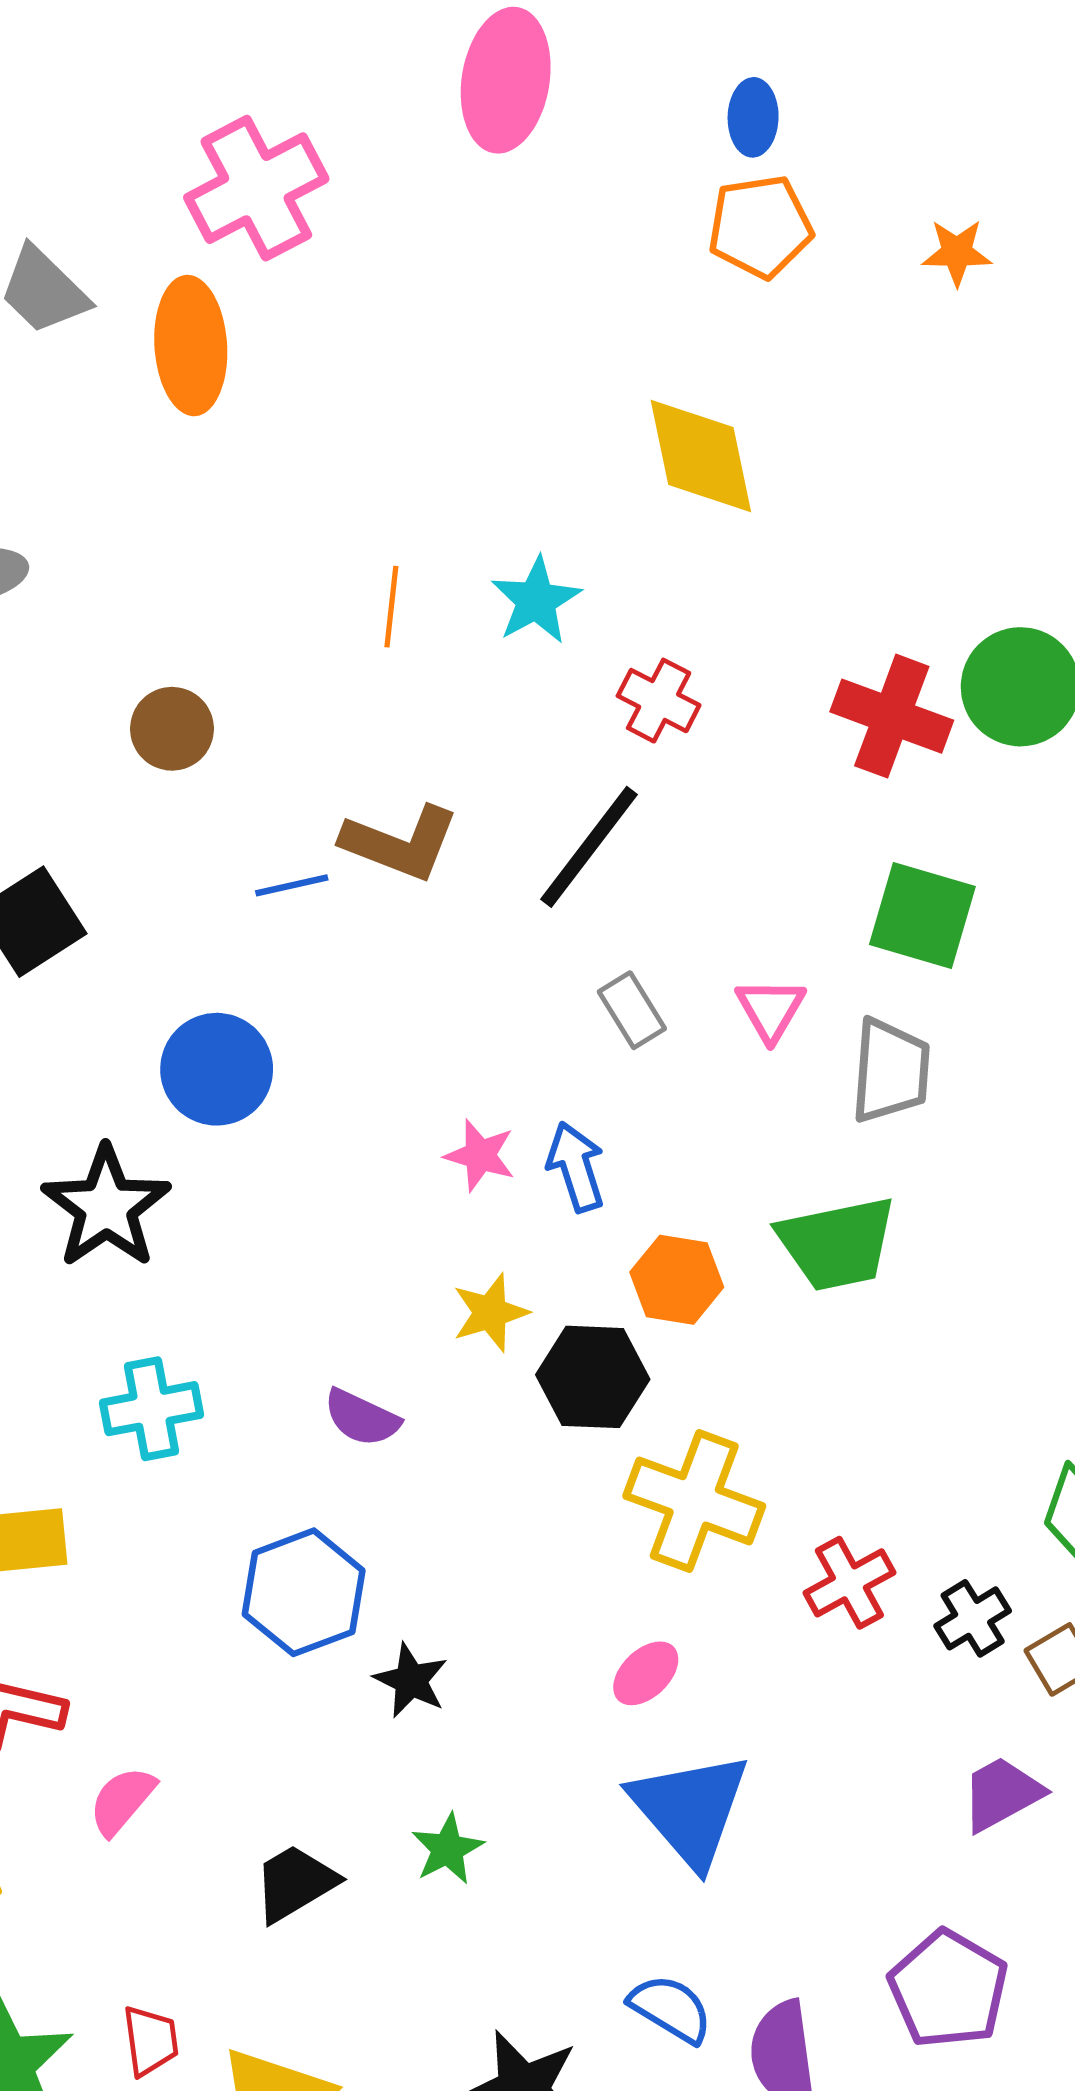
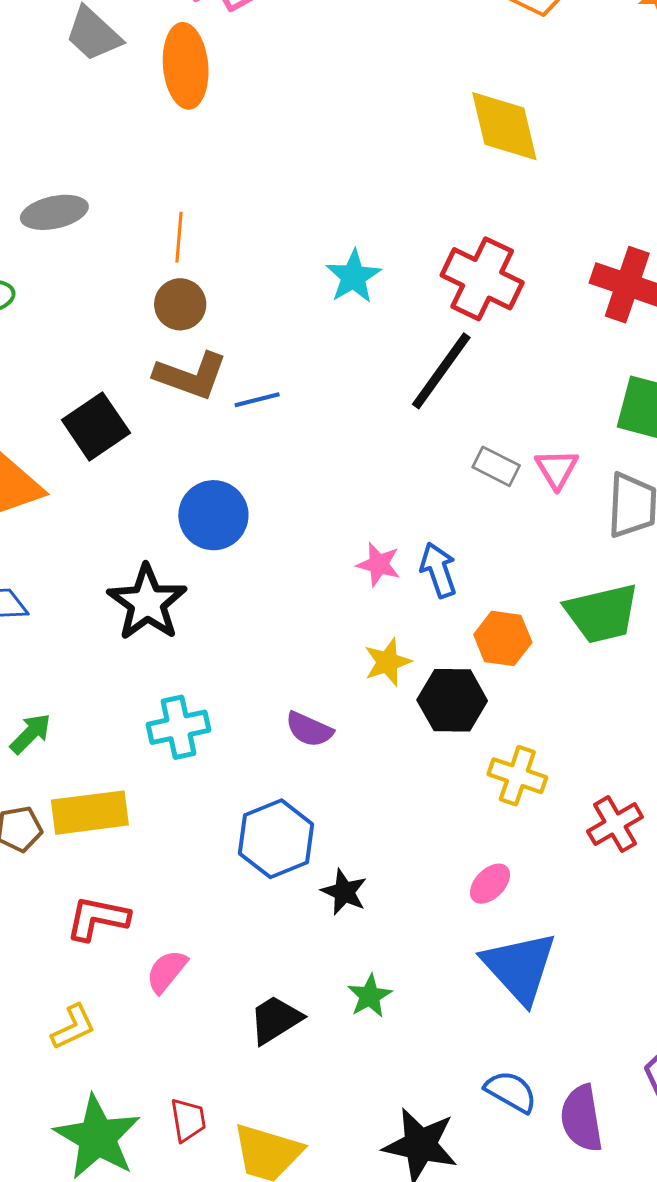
cyan star: (536, 600) -> (353, 277), moved
orange line: (391, 607) -> (179, 237), moved
red cross: (659, 701) -> (482, 279), size x1.6
brown L-shape: (400, 843) -> (191, 376), moved
gray rectangle: (632, 1010) -> (496, 466), moved, turned -30
yellow cross: (694, 1501) -> (517, 776), size x0.7

